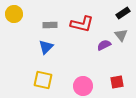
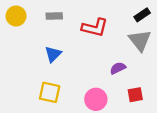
gray rectangle: (50, 25) -> (54, 16), moved
gray triangle: (121, 35) -> (140, 40), size x1.5
purple semicircle: (104, 45) -> (118, 68), moved

